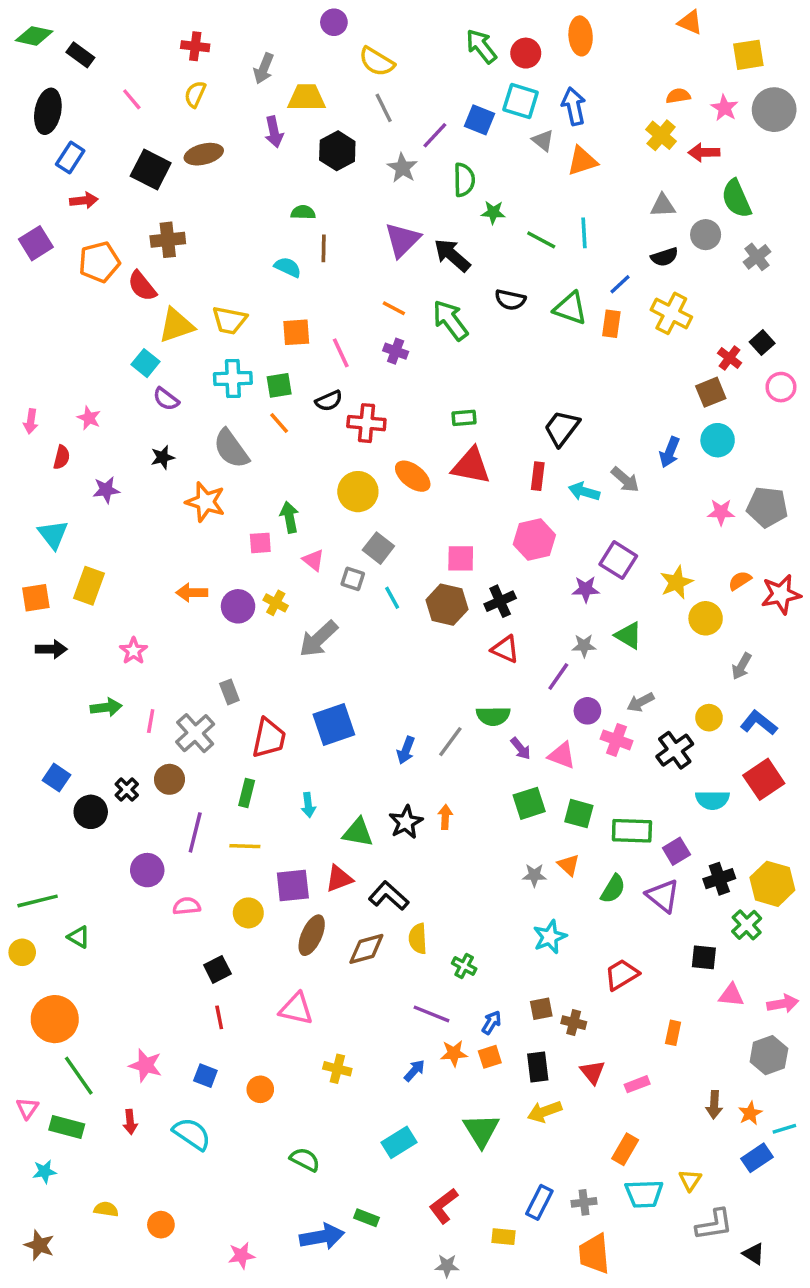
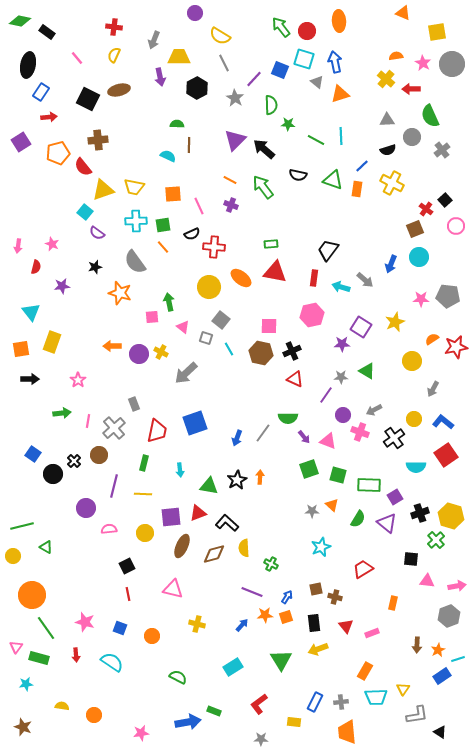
yellow star: (676, 582) -> (395, 322), moved

